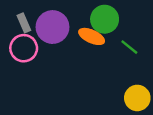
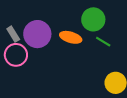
green circle: (105, 19) -> (93, 19), moved

